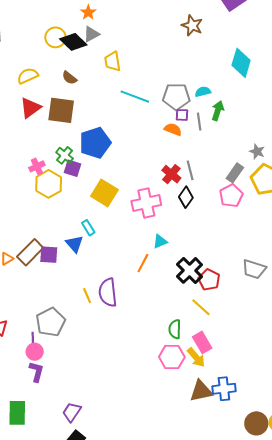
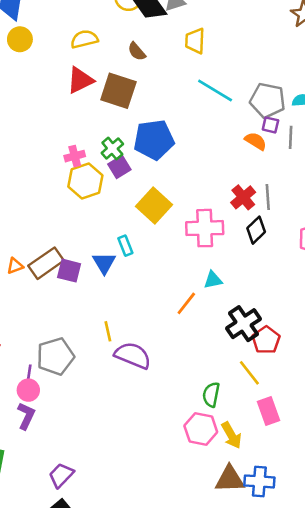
purple square: (73, 168) -> (119, 167), turned 30
purple semicircle: (108, 292) -> (133, 355), moved, turned 108
pink rectangle: (202, 342) -> (269, 411), moved

